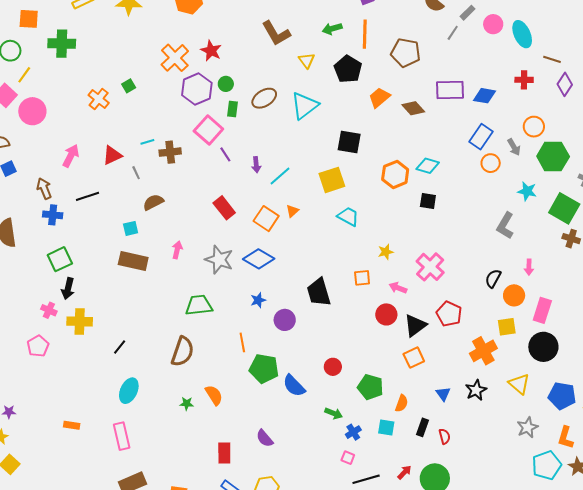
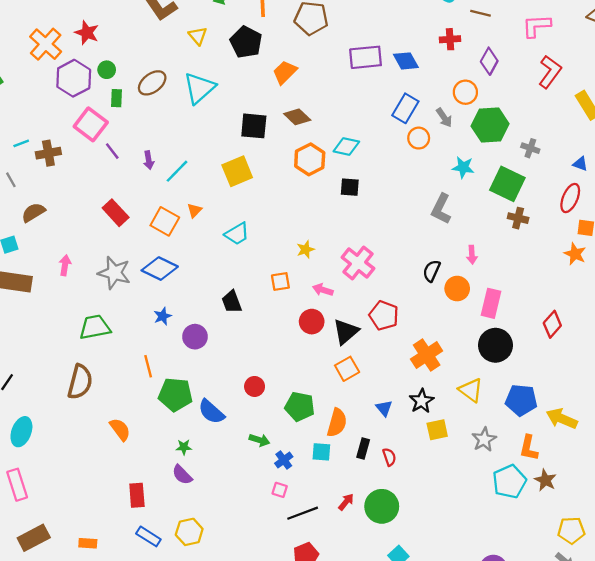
purple diamond: (565, 84) -> (489, 61), moved
blue diamond: (485, 96) -> (406, 61), turned 55
brown diamond: (413, 108) -> (297, 117), moved
cyan trapezoid: (348, 216) -> (237, 234), moved, turned 125
black trapezoid: (319, 292) -> (232, 302), size x0.7
yellow square: (507, 327) -> (437, 430), moved
orange semicircle: (402, 403) -> (337, 423), size x1.4
green star: (187, 404) -> (184, 447), moved

